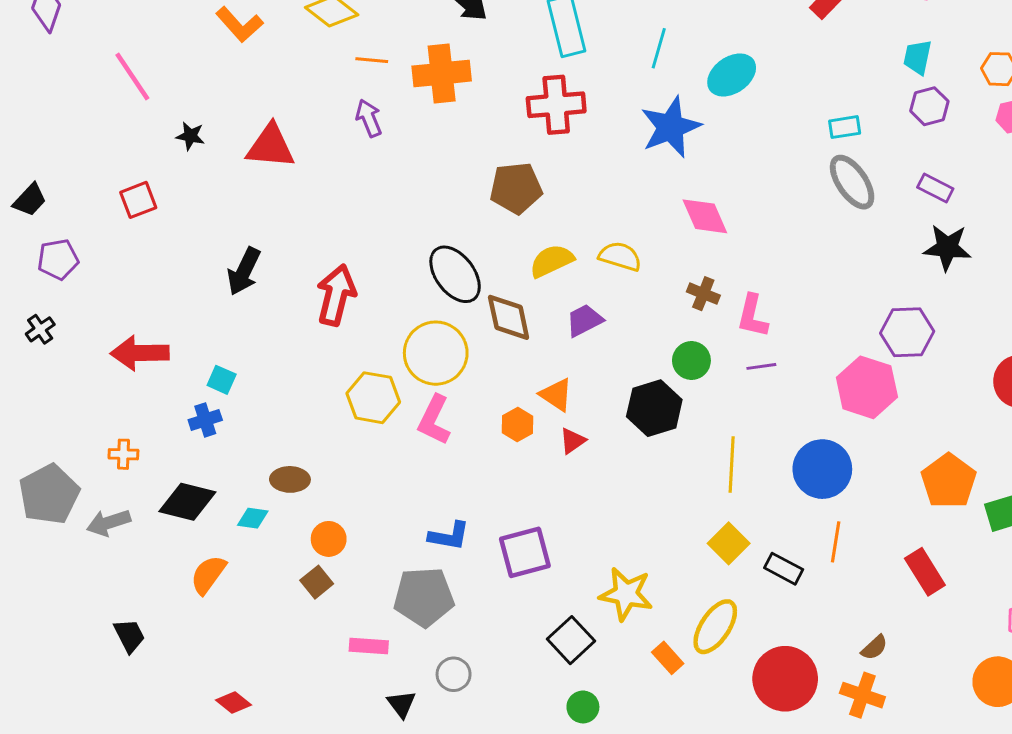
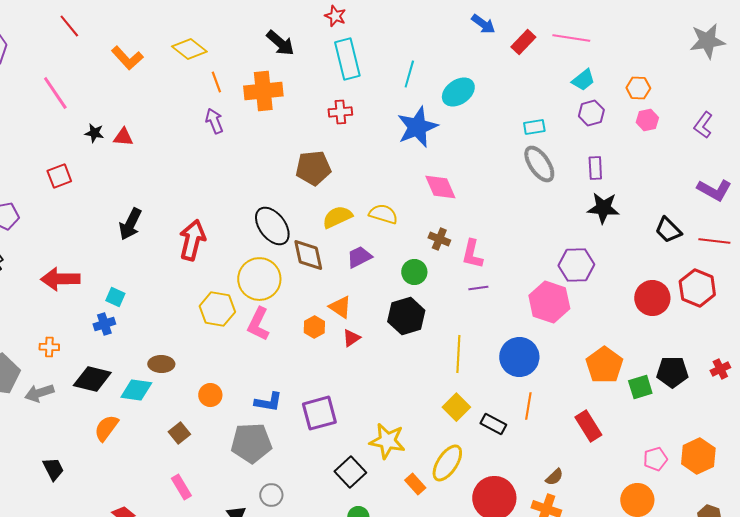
cyan trapezoid: (917, 57) -> (583, 80), turned -140
orange line: (372, 60) -> (216, 82), turned 65
red cross: (556, 105) -> (340, 112), size x0.6
red triangle: (271, 146) -> (123, 137), moved, size x0.6
purple rectangle: (935, 188) -> (595, 168), turned 60
green circle: (691, 361) -> (414, 272), moved
cyan diamond: (253, 518) -> (136, 390), size x1.5
orange circle: (329, 539) -> (210, 395), moved
pink rectangle: (369, 646) -> (181, 487), moved, turned 55

